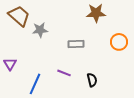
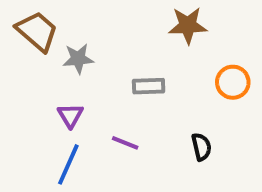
purple triangle: (10, 64) -> (70, 115), moved
black semicircle: (92, 80) -> (201, 147), moved

